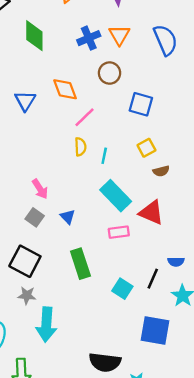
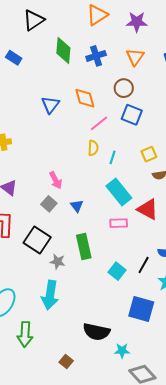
blue cross: (89, 38) -> (96, 56), moved
blue square: (141, 104) -> (132, 115), moved
gray star: (27, 295) -> (58, 262), moved

